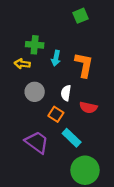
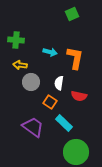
green cross: (35, 45) -> (16, 40), moved
cyan arrow: (56, 58) -> (50, 52), turned -88
yellow arrow: (22, 64) -> (20, 65), moved

